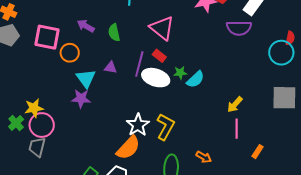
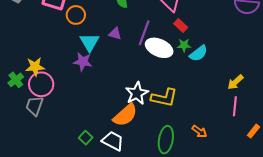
red rectangle: (159, 56) -> (181, 25), moved
yellow L-shape: (165, 127) -> (164, 98), turned 68

